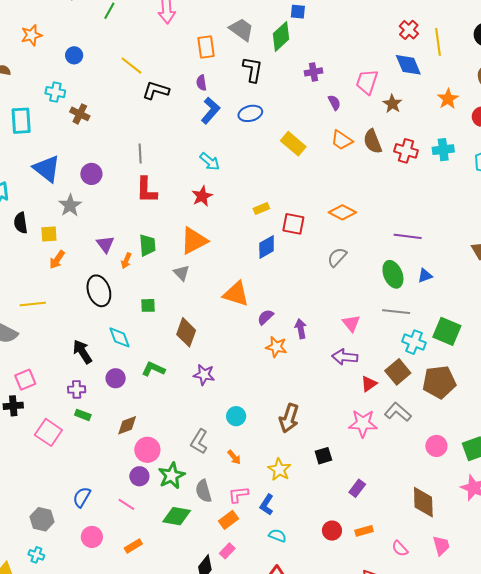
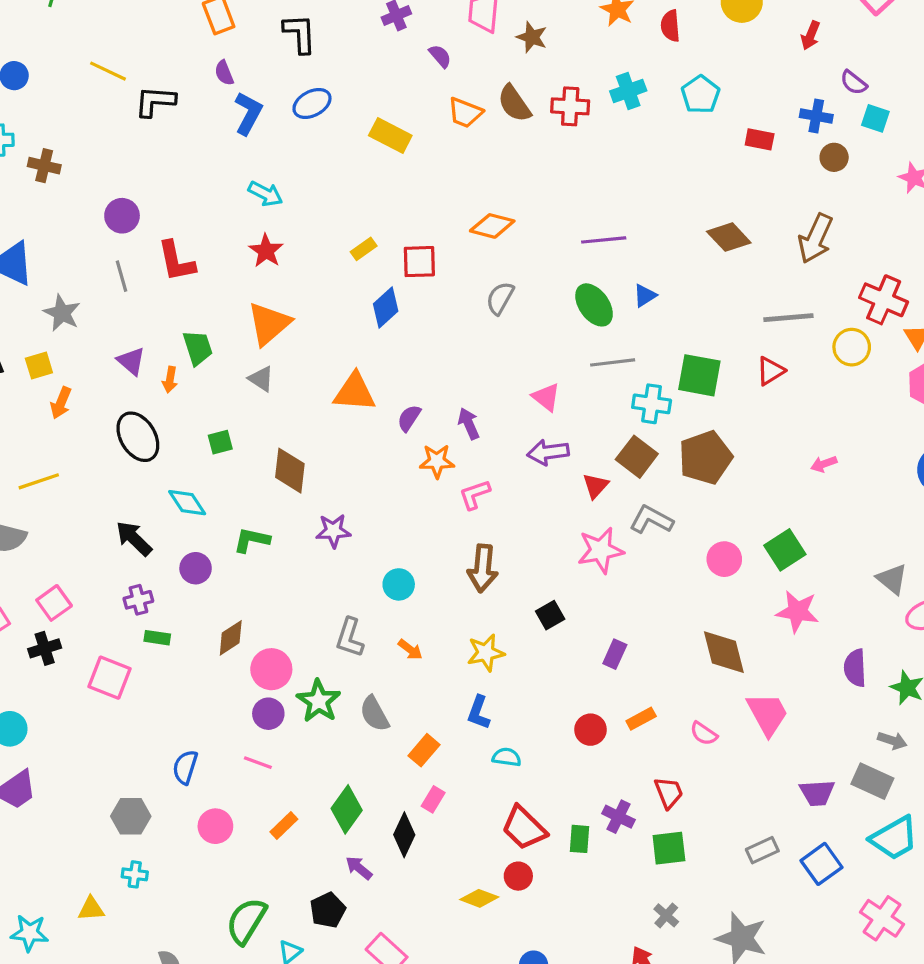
gray line: (140, 153) -> (121, 276), moved
purple circle: (91, 174) -> (122, 216), moved
yellow star: (279, 469) -> (486, 653), turned -30
pink L-shape: (238, 495) -> (475, 495), moved
green diamond: (177, 516) -> (347, 809), moved, turned -52
pink trapezoid: (441, 546) -> (768, 714), size x1.4

